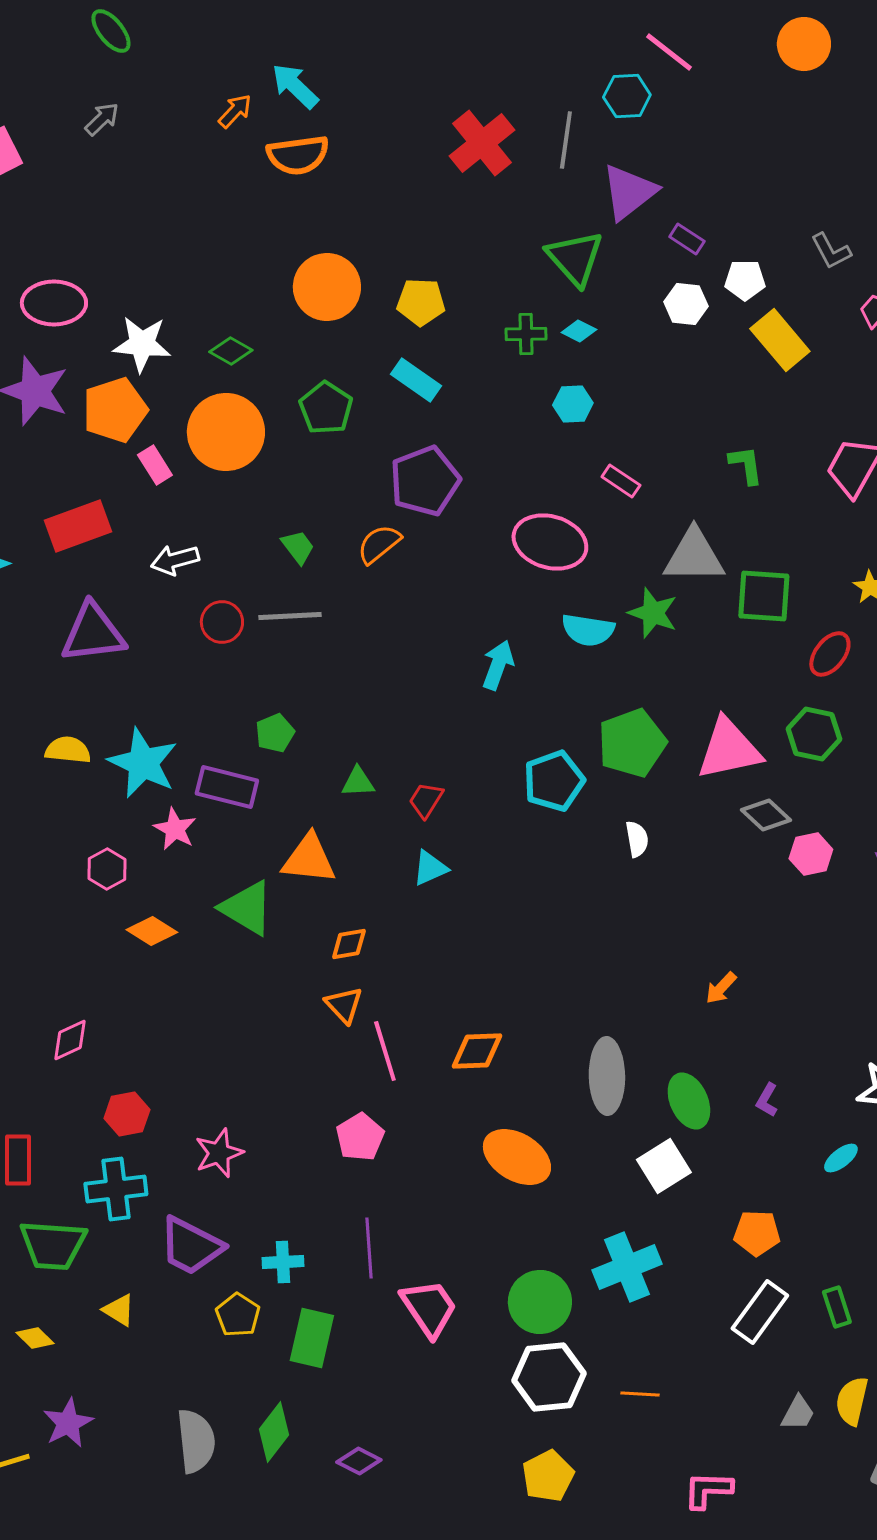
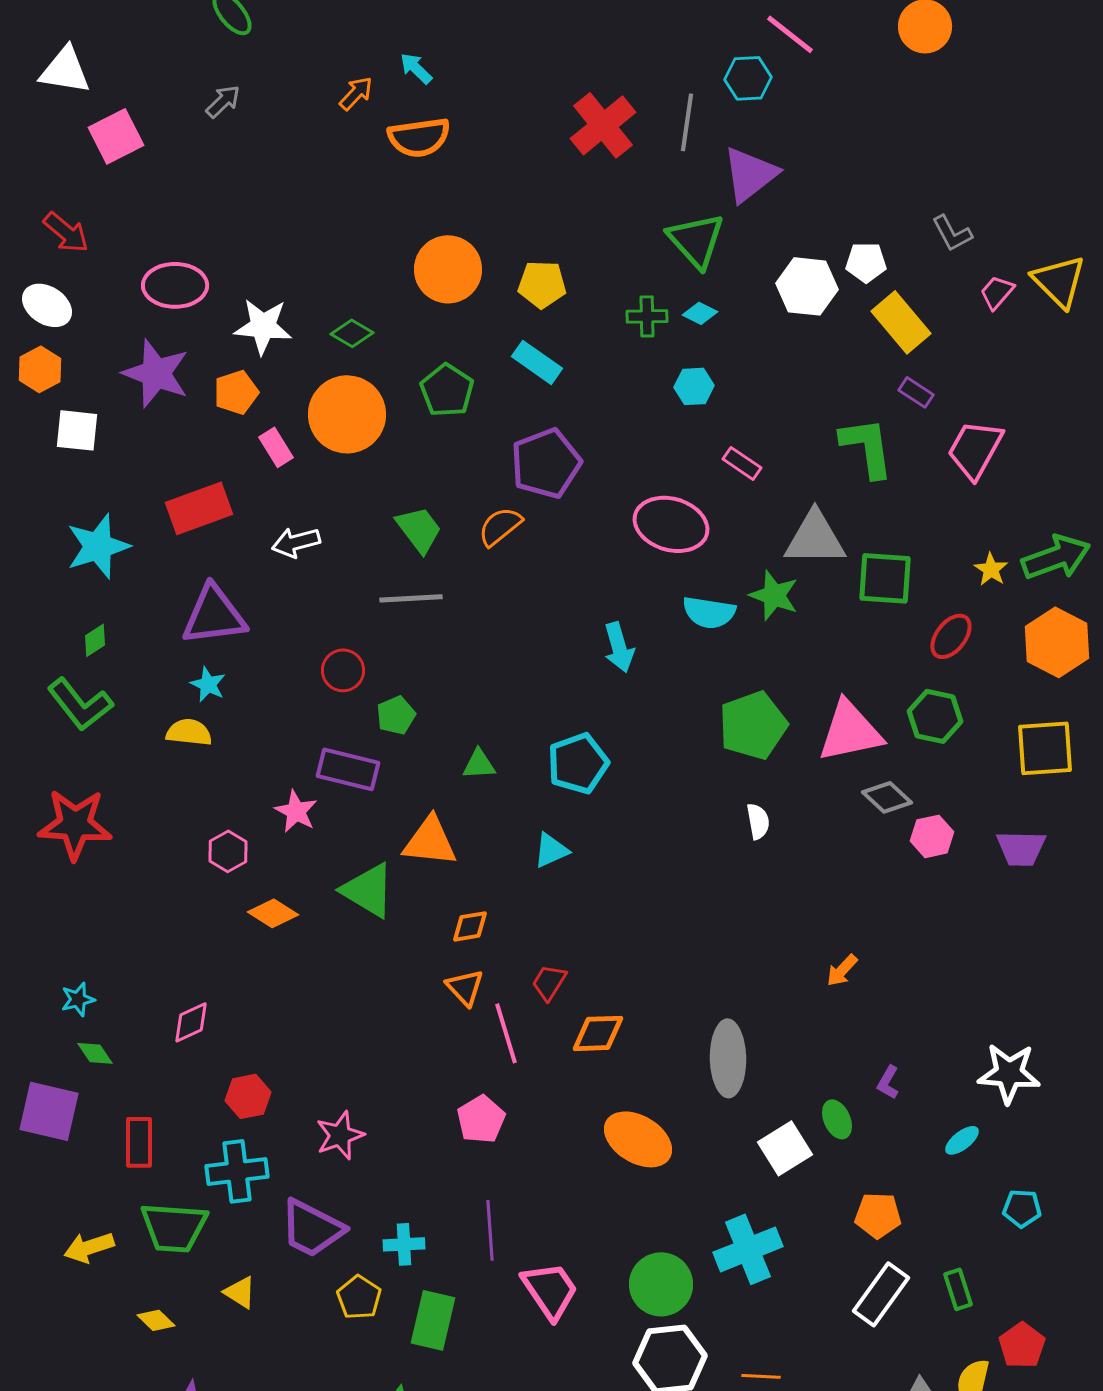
cyan arrow: (295, 86) -> (416, 68), size x0.7
purple rectangle: (687, 239) -> (916, 392), moved
white hexagon: (686, 304) -> (807, 286), size x1.4
orange pentagon: (115, 410) -> (236, 392), size x0.7
green L-shape: (746, 465) -> (867, 447), size x1.6
green trapezoid: (298, 547) -> (419, 529), size x1.4
red circle: (222, 622) -> (343, 670), moved
cyan arrow: (498, 665) -> (619, 647), turned 144
cyan star: (143, 763) -> (208, 684), moved, size x0.5
cyan pentagon: (554, 781) -> (578, 763), moved
red trapezoid: (426, 800) -> (549, 982), moved
green ellipse: (689, 1101) -> (837, 1119), moved, size x0.7

